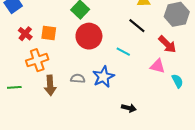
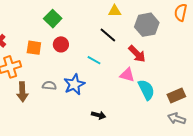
orange square: (49, 33) -> (34, 48), moved
red circle: (89, 36) -> (61, 44), size x0.6
cyan semicircle: (177, 81) -> (146, 90), size x1.5

